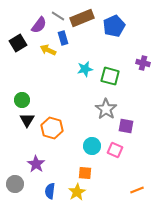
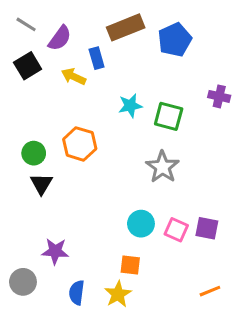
gray line: (58, 16) -> (26, 24), moved
purple square: (126, 126) -> (207, 228), moved
orange hexagon: (52, 128) -> (80, 144), moved
purple star: (36, 164) -> (55, 251), turned -30

